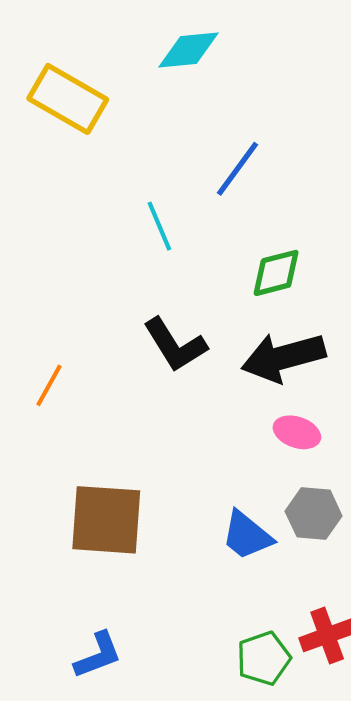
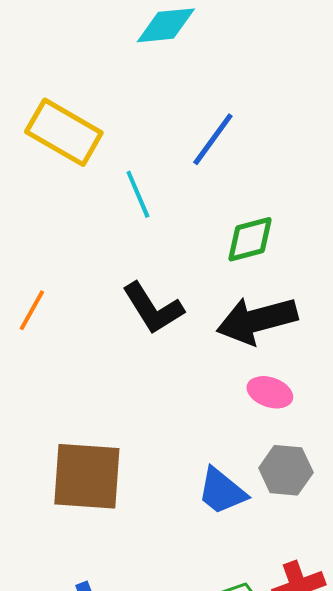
yellow rectangle: (68, 99) -> (64, 132), moved
orange line: (49, 385) -> (32, 310), moved

